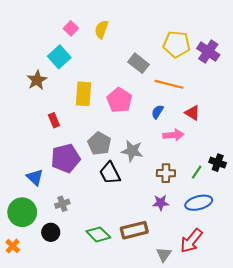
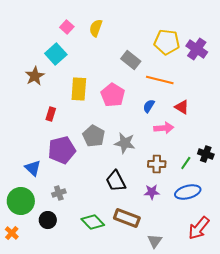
red rectangle: (54, 120) -> (51, 114), turned 40
black trapezoid: (110, 173) -> (116, 181), moved
brown rectangle: (134, 230) -> (127, 218), turned 35
red arrow: (191, 241) -> (199, 228), moved

